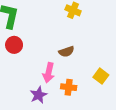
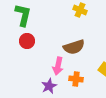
brown semicircle: (66, 52) -> (74, 47), size x1.5

